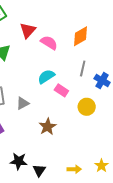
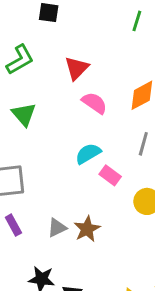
red triangle: (28, 30) -> (77, 68), moved
gray triangle: (23, 103) -> (57, 228), moved

